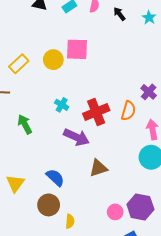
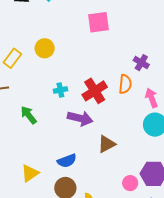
pink square: (77, 49) -> (98, 22), moved
cyan cross: (62, 105) -> (60, 90), turned -32
blue semicircle: (55, 178) -> (67, 161), turned 126
yellow triangle: (15, 183) -> (30, 173), turned 30

